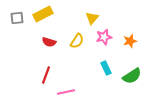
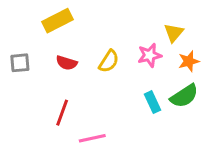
gray square: (17, 18) -> (20, 63), moved
yellow triangle: (92, 18) -> (174, 33), moved
green semicircle: (132, 76) -> (184, 96), moved

